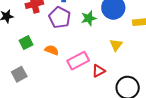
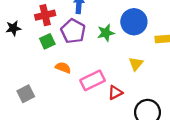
green square: (26, 43) -> (47, 41), moved

